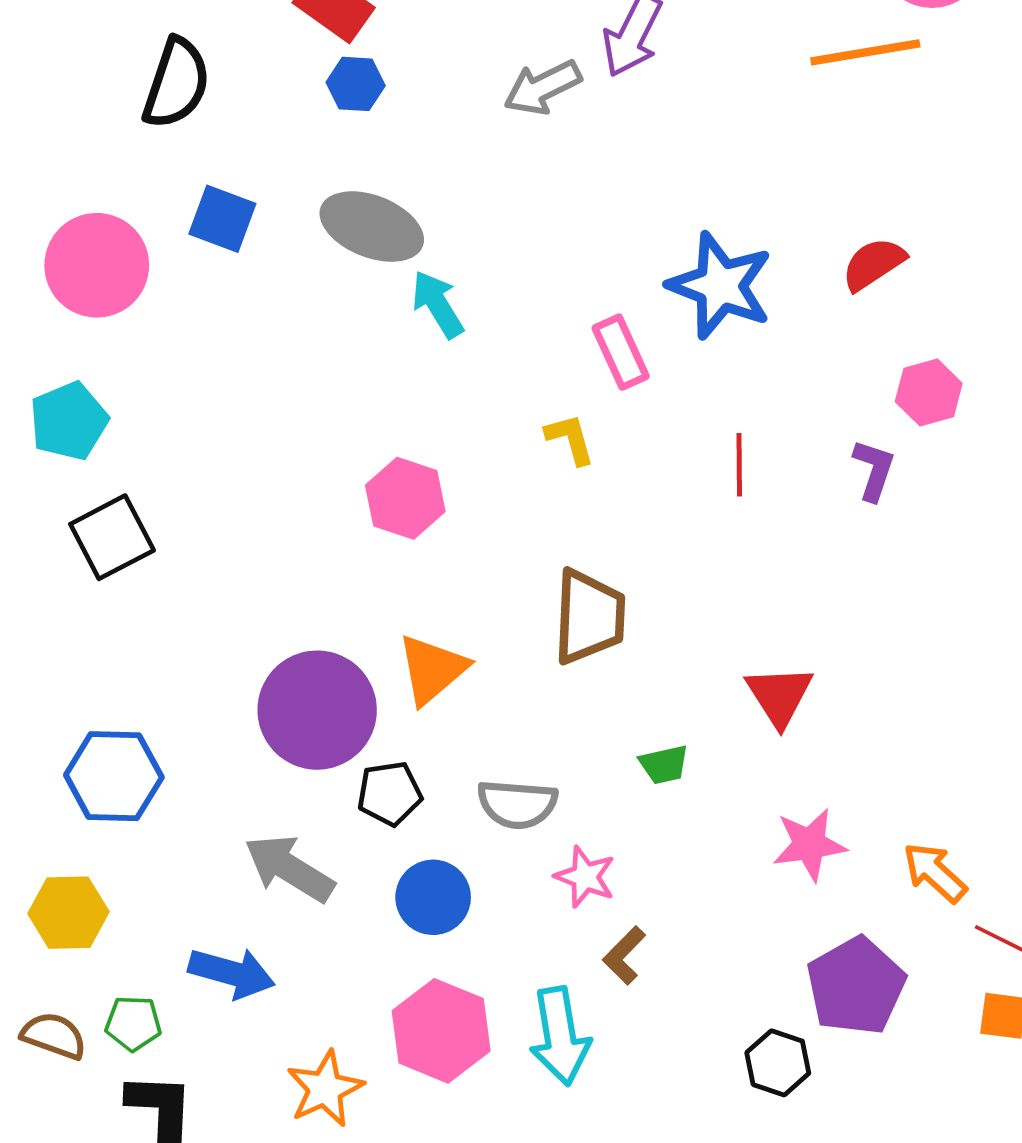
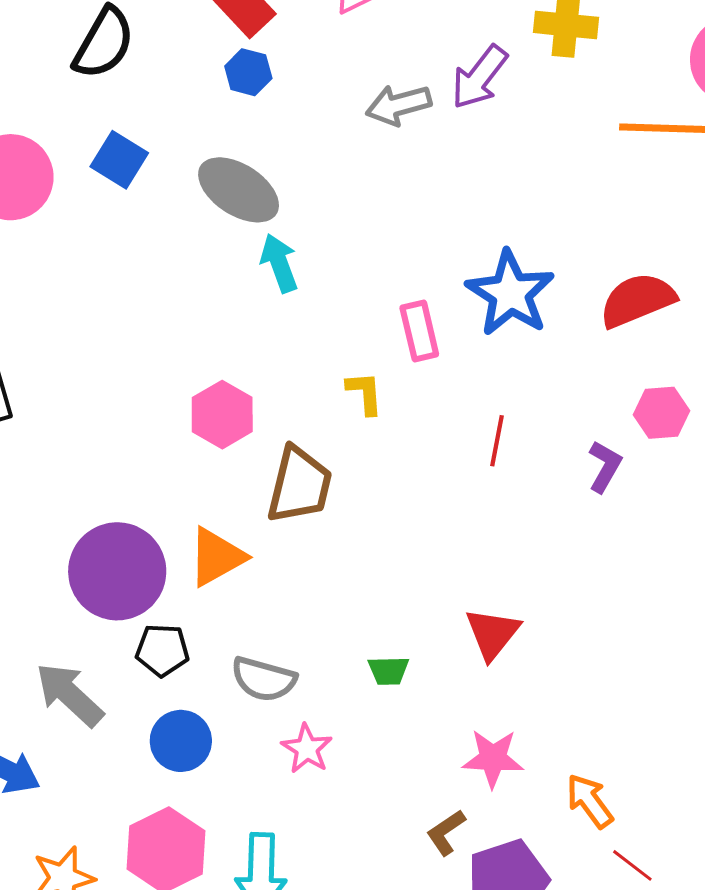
red semicircle: (873, 264) -> (637, 300), size x1.4
brown trapezoid: (589, 617) -> (300, 485), moved
brown L-shape: (624, 955) -> (446, 832), moved

